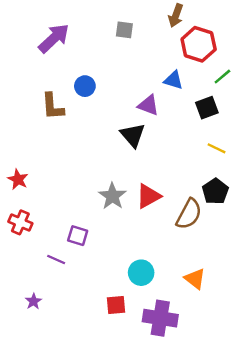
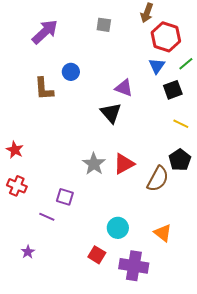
blue triangle: (173, 80) -> (157, 66), moved, turned 48
red square: (116, 305) -> (97, 255), turned 36

